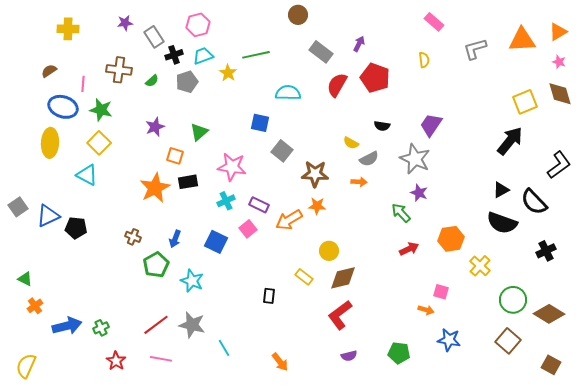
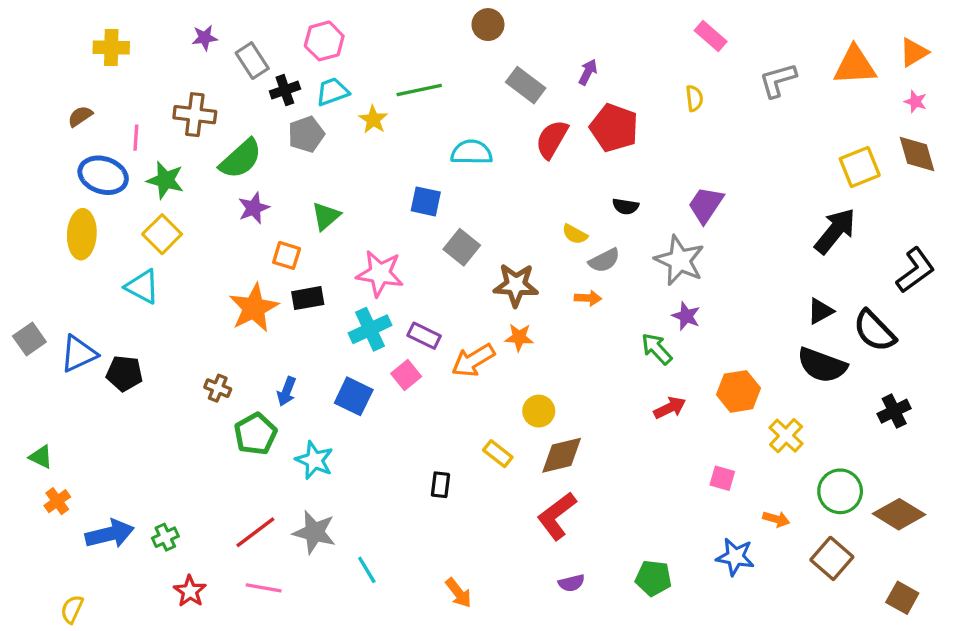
green semicircle: (152, 81) -> (241, 159), moved, size x2.0
cyan cross: (226, 201) -> (370, 329), size x1.4
orange arrow: (426, 310) -> (776, 519), moved
yellow semicircle: (26, 366) -> (72, 609), moved, size x0.7

